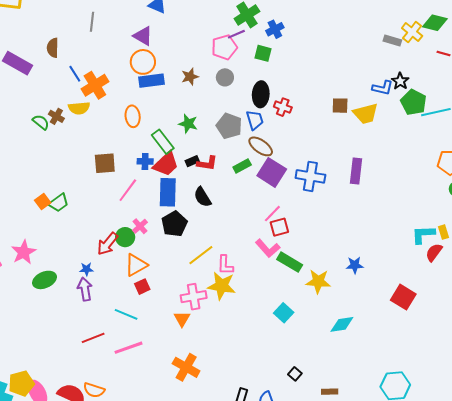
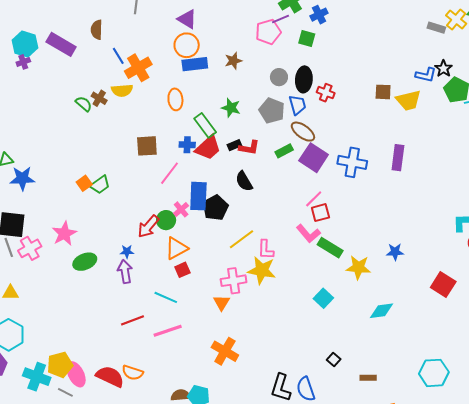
gray circle: (225, 77) -> (279, 77), moved
blue rectangle: (168, 192) -> (198, 196), moved

